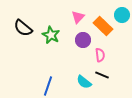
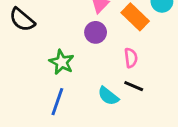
green star: (51, 35) -> (62, 62), moved
purple circle: (83, 40) -> (96, 32), moved

